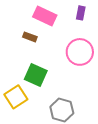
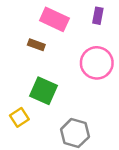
yellow square: (16, 97) -> (19, 117), size x0.7

